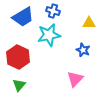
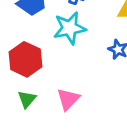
pink triangle: (75, 79) -> (68, 99), moved

